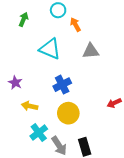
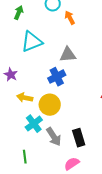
cyan triangle: (50, 49) -> (32, 42), moved, turned -45
gray triangle: (91, 51) -> (68, 55), moved
yellow circle: (68, 113) -> (50, 105), moved

